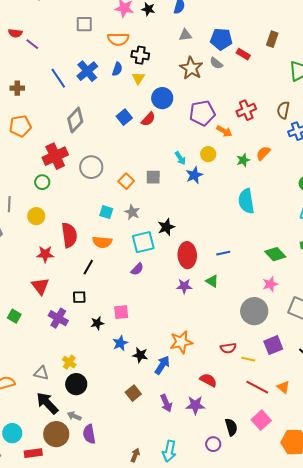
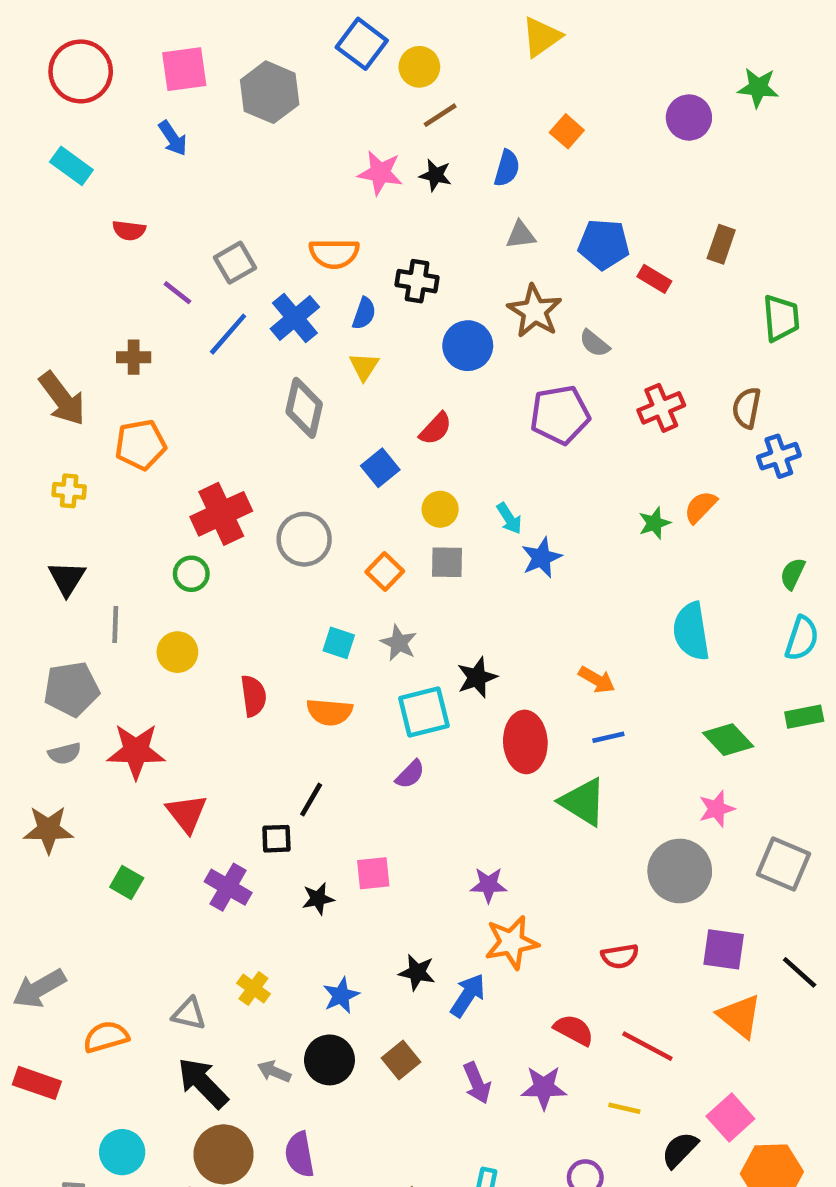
gray square: (84, 24) -> (235, 263), moved, turned -30
orange semicircle: (118, 39) -> (334, 253), moved
purple line: (32, 44) -> (177, 293), moved
gray semicircle: (216, 63) -> (594, 343), moved
blue line: (58, 78) -> (228, 334), turned 75
yellow triangle: (138, 78) -> (364, 366), moved
blue circle: (162, 98) -> (468, 346), moved
blue square: (124, 117) -> (380, 468), moved
gray diamond: (75, 120) -> (304, 408), moved, turned -30
orange arrow: (224, 131) -> (597, 680), moved
yellow circle: (208, 154) -> (440, 509), moved
cyan semicircle: (246, 201) -> (691, 631), moved
red semicircle: (69, 235) -> (253, 696), size x0.7
red star: (45, 254) -> (136, 751), moved, size x1.4
black line: (88, 267) -> (311, 800), moved
green triangle: (212, 281) -> (583, 802), size x1.6
purple star: (184, 286) -> (488, 885), moved
blue star: (120, 343) -> (341, 995), moved
purple square: (273, 345) -> (724, 949), turned 30
yellow line: (248, 359) -> (624, 1108), moved
black circle: (76, 384) -> (329, 1060), moved
red line: (257, 387) -> (647, 1046), moved
orange triangle: (283, 387) -> (740, 1016), moved, size x1.5
gray arrow: (74, 416) -> (274, 1071), moved
pink square: (261, 420) -> (730, 1118), moved
black semicircle: (231, 427) -> (680, 1150), moved, turned -120

